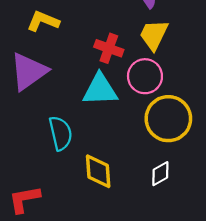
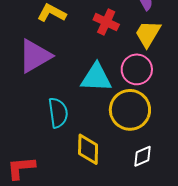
red cross: (109, 48) -> (106, 22), moved
yellow circle: (168, 119) -> (130, 110), moved

